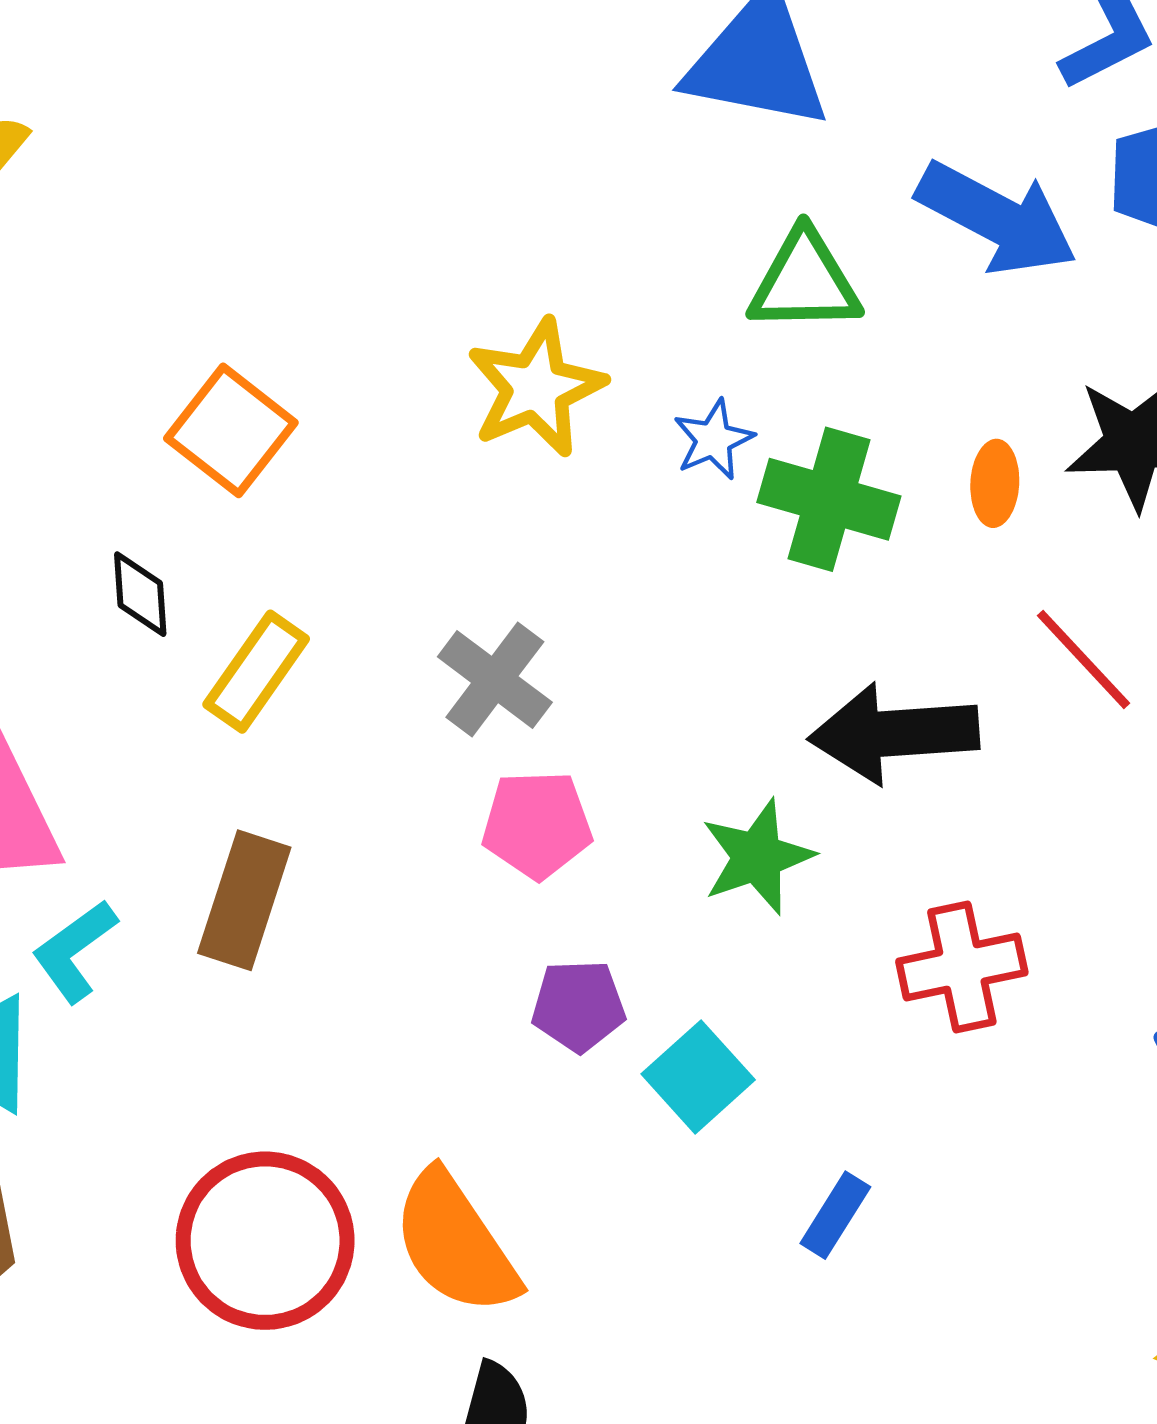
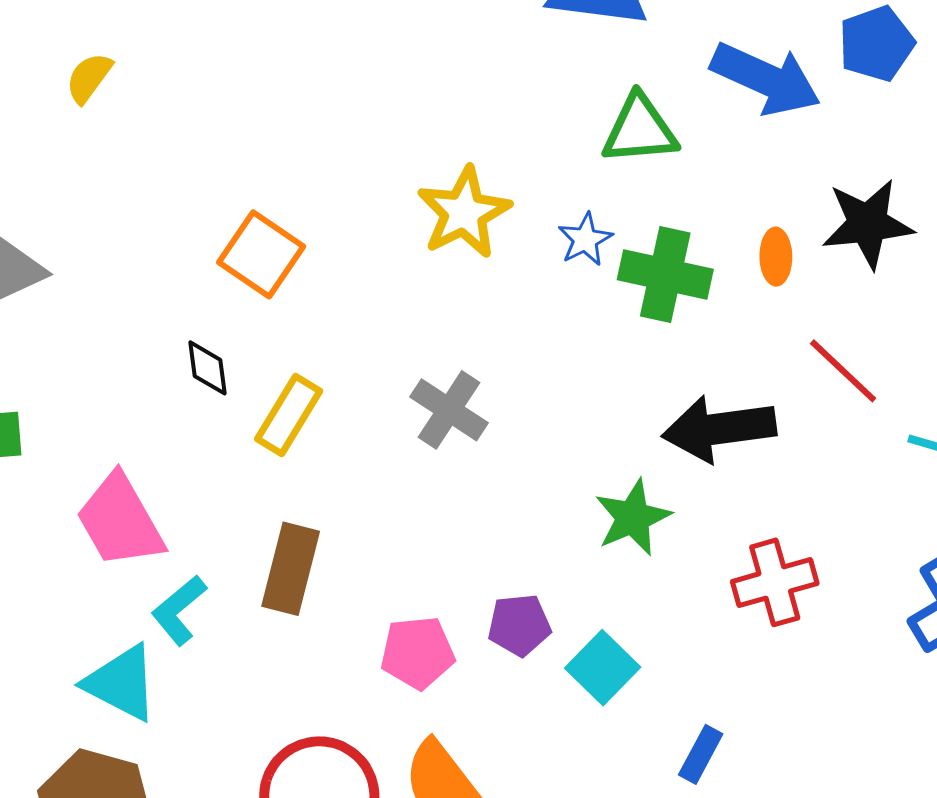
pink pentagon: (537, 825) -> (417, 653), moved

